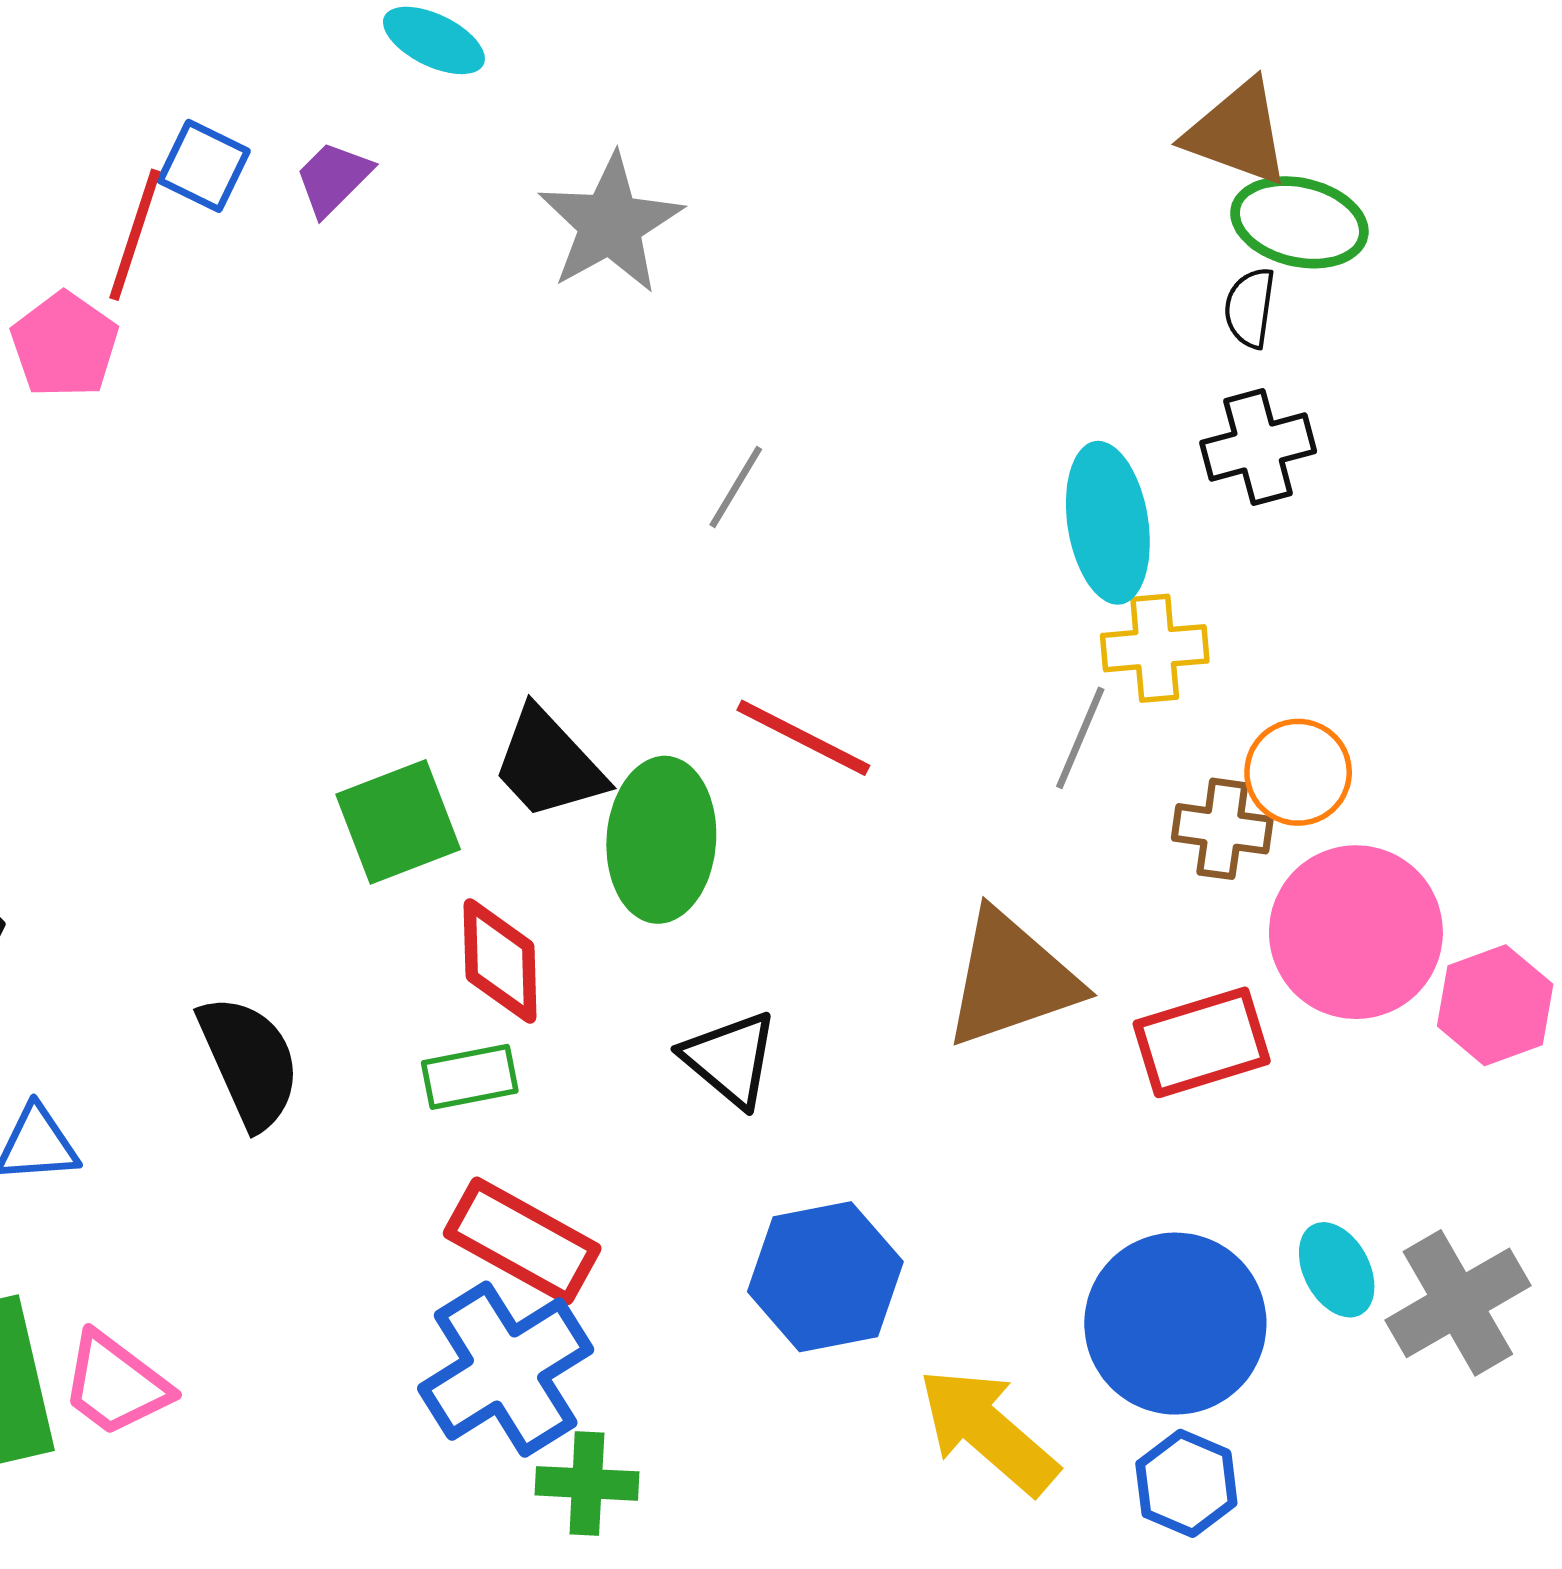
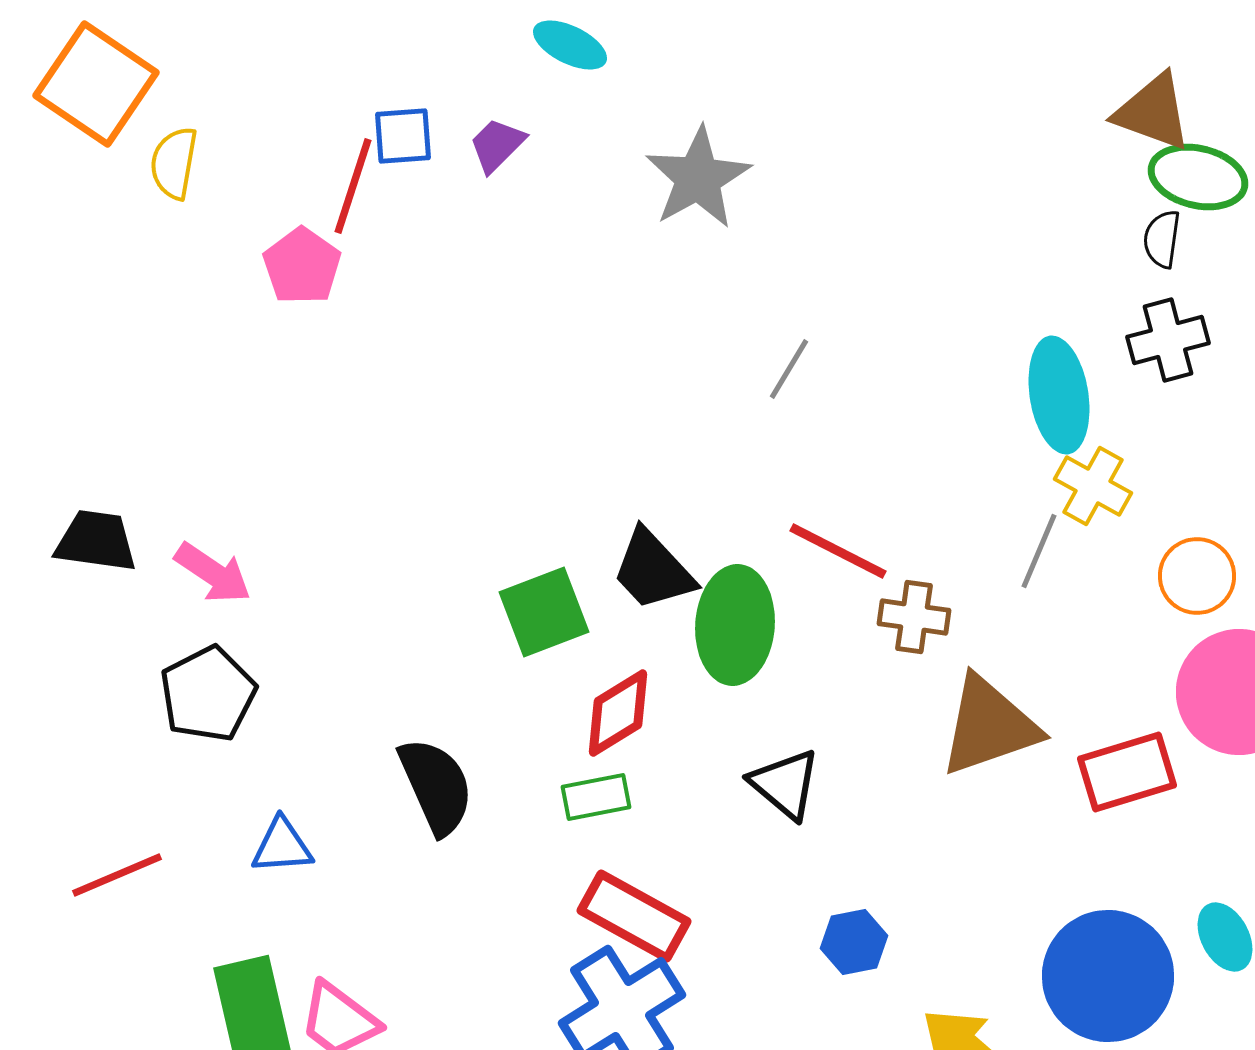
blue square: (204, 166) -> (403, 136), turned -30
yellow cross: (1155, 648) -> (1093, 486), turned 34
brown cross: (1222, 829) -> (914, 617), moved
red diamond: (500, 961) -> (618, 713), turned 60
blue hexagon: (825, 1277) -> (854, 942), size x0.6

